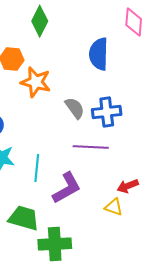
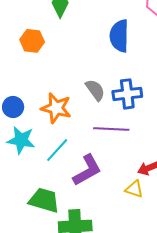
orange star: (36, 82) -> (56, 108), moved
cyan line: (37, 168) -> (57, 150), turned 36

